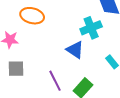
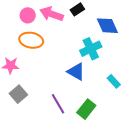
gray square: (16, 69) -> (18, 94), turned -36

